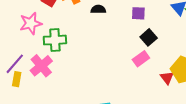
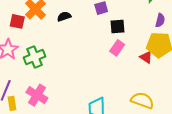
black square: (149, 37) -> (118, 27), turned -35
pink cross: (41, 66) -> (37, 95), moved

